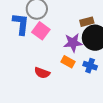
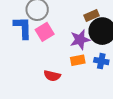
pink square: (41, 31) -> (45, 32), turned 30
orange rectangle: (68, 62) -> (78, 60), turned -32

